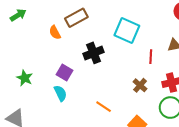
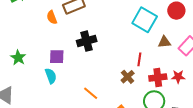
cyan square: (127, 30) -> (145, 20), moved
red line: (151, 57) -> (139, 59), moved
purple square: (64, 72) -> (57, 57), turned -35

